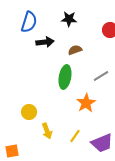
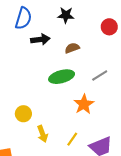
green ellipse: (65, 77) -> (62, 77), turned 65

